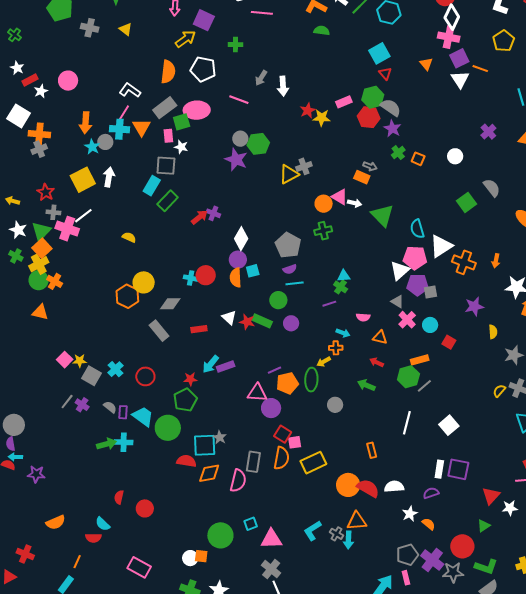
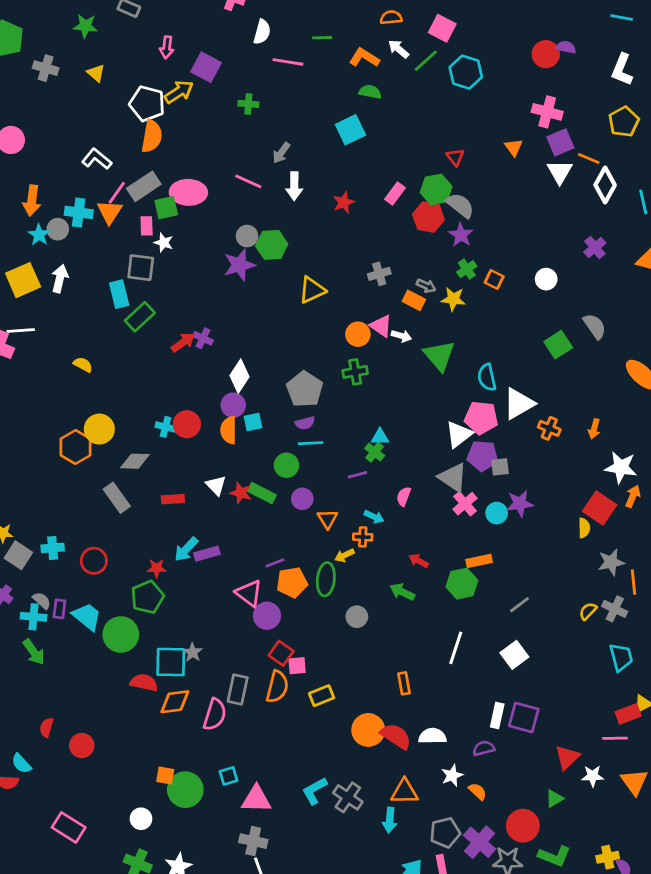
white diamond: (452, 17) -> (605, 185), moved
cyan square: (379, 53) -> (350, 130), moved
white pentagon: (203, 69) -> (147, 104), moved
white arrow: (283, 86) -> (294, 186), moved
pink rectangle: (344, 102) -> (395, 193), turned -35
pink line: (124, 113) -> (117, 193), moved
yellow star: (322, 118) -> (453, 299), moved
purple star: (236, 160) -> (239, 265), turned 30
gray cross: (304, 166) -> (379, 274), moved
cyan rectangle: (152, 186) -> (119, 294), turned -48
white line: (83, 216) -> (21, 330), turned 30
orange cross: (464, 262) -> (549, 428), size x0.7
gray triangle: (397, 302) -> (453, 478), size x1.6
purple star: (474, 307) -> (520, 504), moved
pink semicircle: (363, 317) -> (404, 496), turned 104
orange triangle: (380, 337) -> (327, 519), moved, turned 42
red square: (449, 342) -> (600, 508), moved, size x1.6
cyan cross: (115, 369) -> (53, 548), turned 35
gray line: (424, 386) -> (519, 605), moved
pink triangle: (257, 393) -> (249, 593), turned 30
cyan cross: (124, 442) -> (34, 617), moved
green arrow: (107, 444) -> (34, 652), turned 66
yellow rectangle: (313, 463) -> (322, 696), size x0.7
orange triangle: (357, 521) -> (404, 792), moved
gray cross: (337, 534) -> (348, 797), size x1.5
cyan arrow: (348, 540) -> (390, 820), moved
orange square: (201, 556) -> (165, 776), moved
gray cross: (271, 569) -> (253, 841), turned -30

